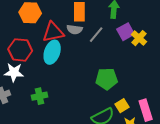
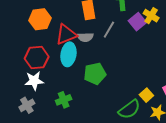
gray semicircle: (75, 29) -> (85, 37), moved
yellow cross: (139, 38) -> (151, 16), moved
green pentagon: (107, 79) -> (95, 74), moved

